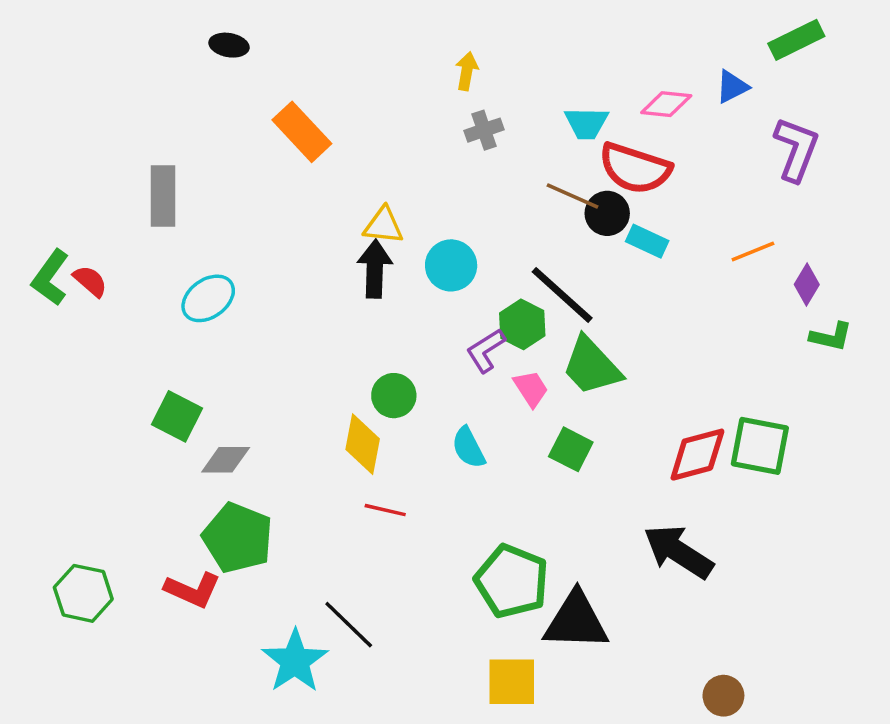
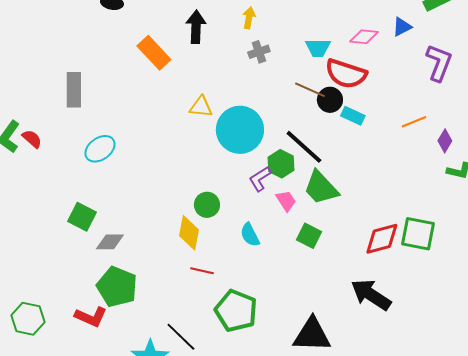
cyan circle: (451, 265) -> (240, 130), size x1.6
black arrow: (375, 269) -> (196, 27), moved
green pentagon: (512, 581) -> (236, 311), moved

